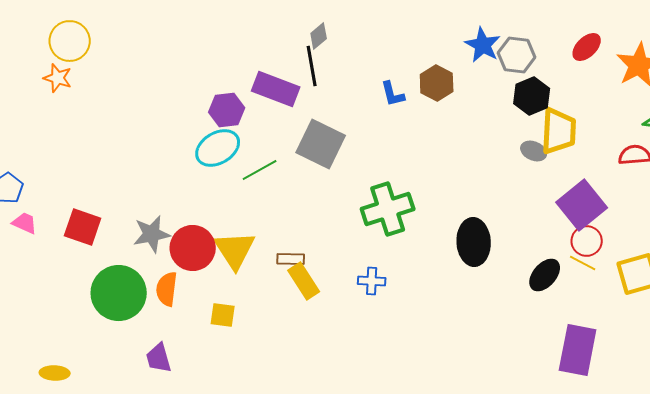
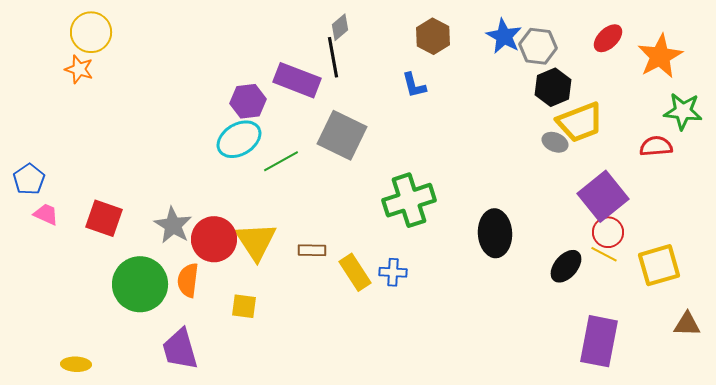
brown hexagon: (437, 83) -> (433, 36), moved
yellow trapezoid: (559, 131) -> (580, 122), turned 66
gray star: (152, 234) -> (173, 225), turned -30
yellow rectangle: (304, 281) -> (355, 272), moved
purple trapezoid: (159, 358) -> (180, 349), size x1.4

